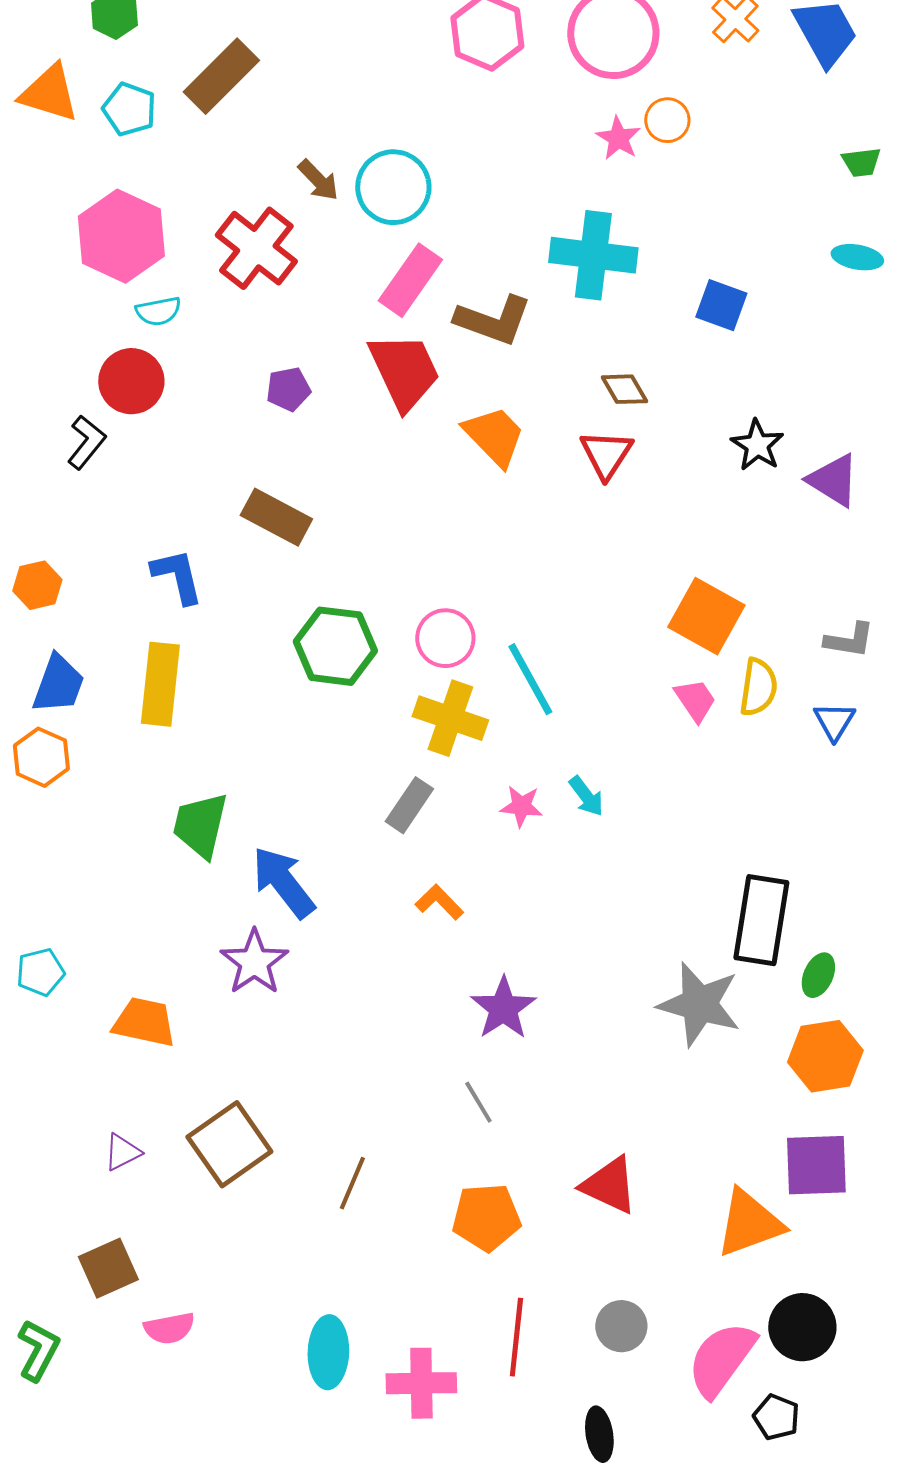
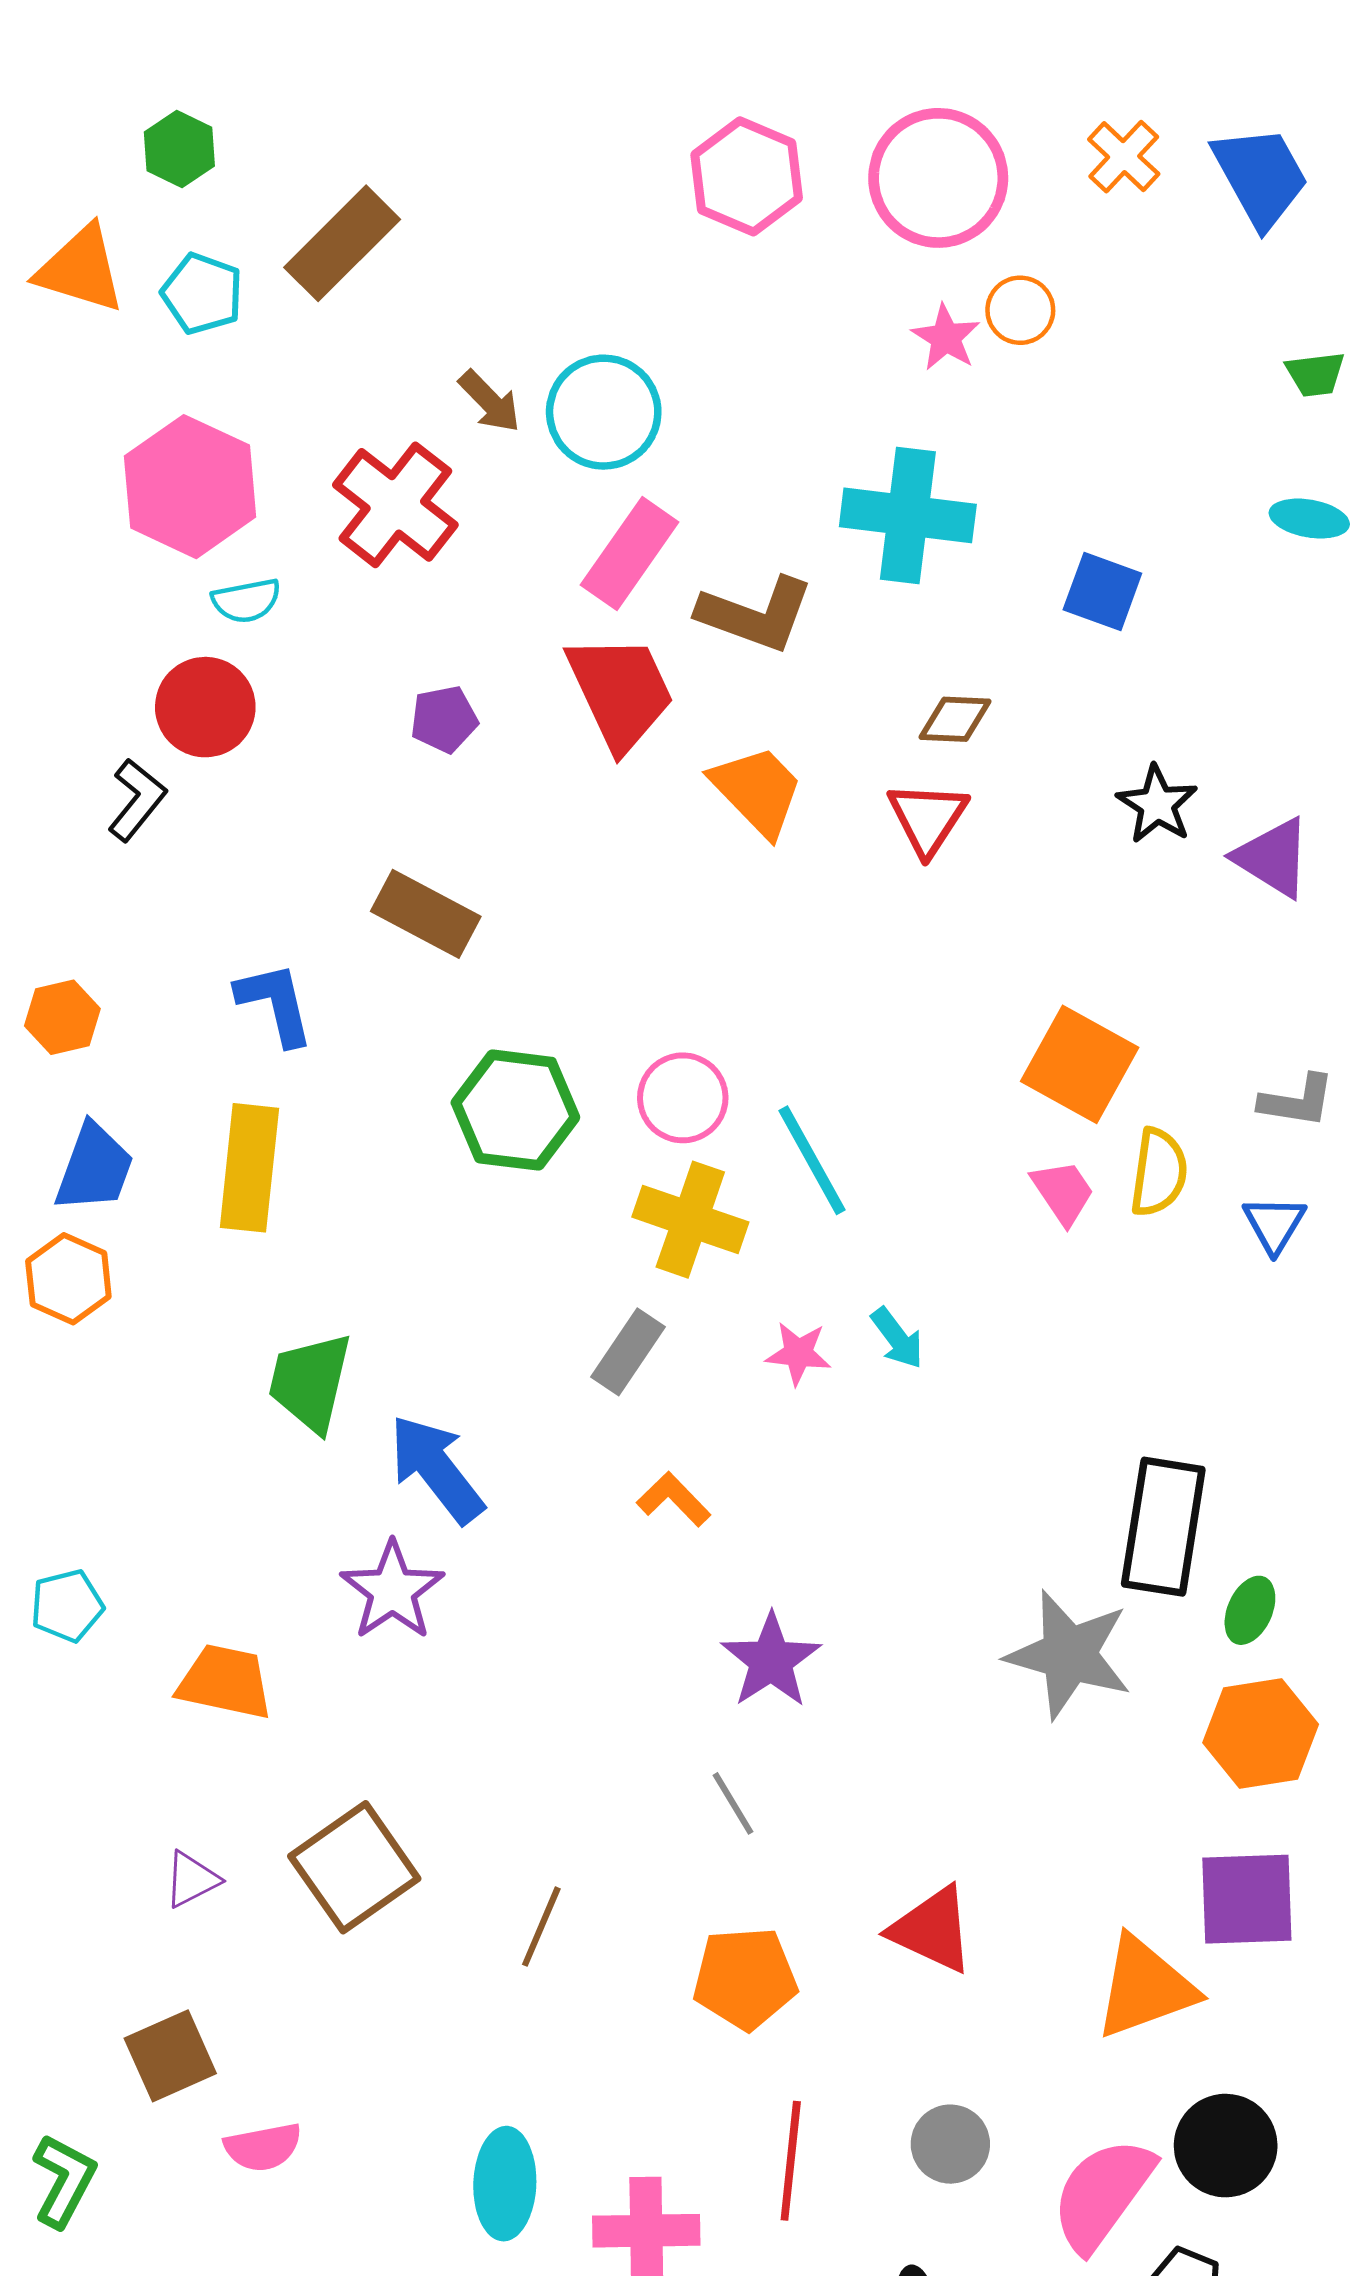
brown diamond: (624, 389) -> (955, 719), turned -57

